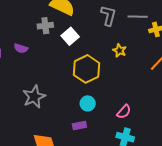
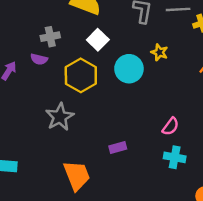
gray cross: (45, 26) -> (50, 37), moved
yellow hexagon: (87, 69) -> (81, 75), moved
cyan circle: (88, 103) -> (129, 69), moved, size x1.5

